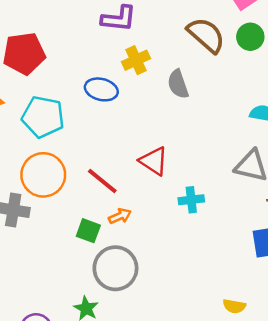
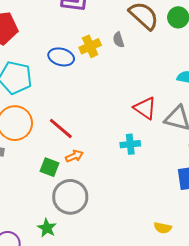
yellow cross: (136, 60) -> (90, 46), moved
gray semicircle: (178, 84) -> (118, 40), moved, size x0.7
red triangle: (154, 161) -> (145, 108), moved

